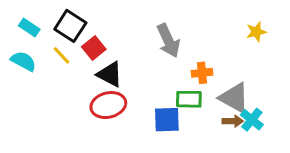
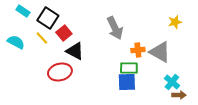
cyan rectangle: (29, 27) -> (23, 11), moved
gray triangle: (234, 98) -> (160, 52), moved
red ellipse: (108, 105) -> (60, 72), moved
blue square: (167, 120) -> (127, 82), moved
brown arrow: (233, 121) -> (179, 95), moved

